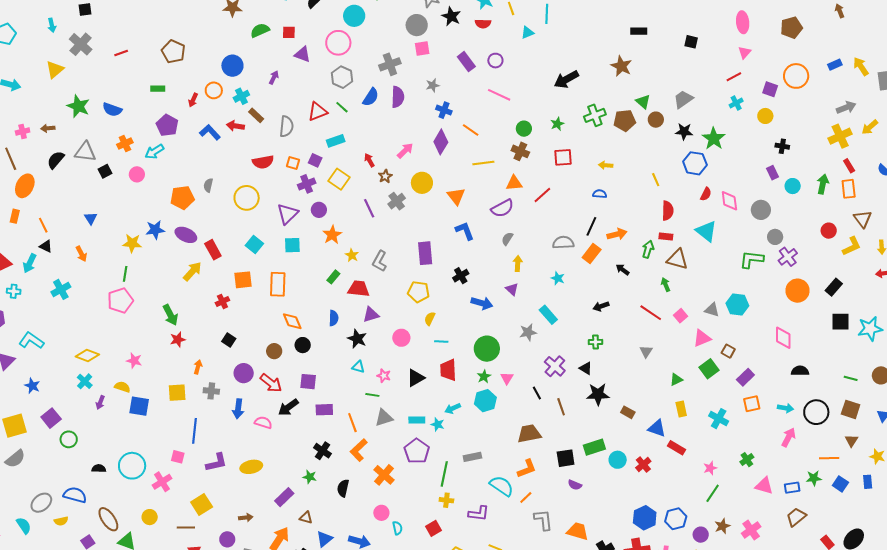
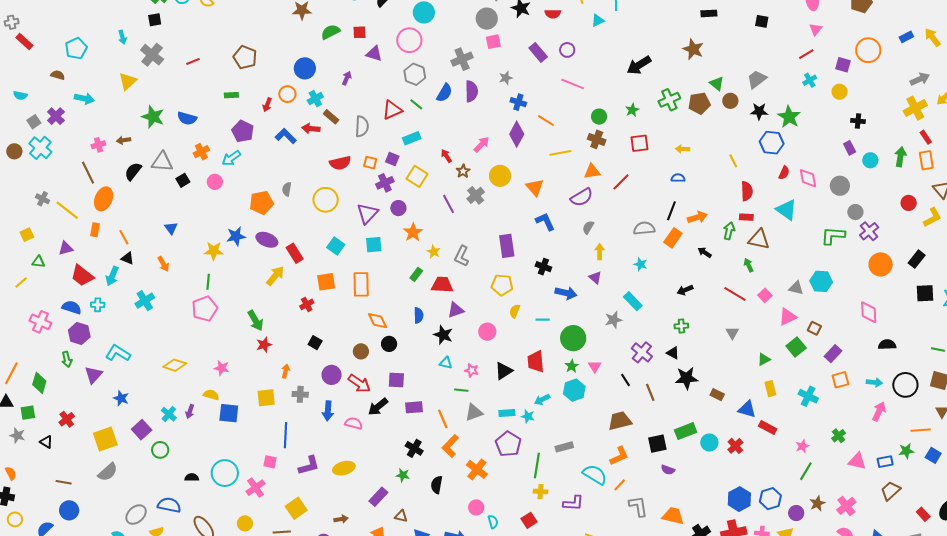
black cross: (461, 276) -> (543, 267), turned -35
cyan line: (441, 341) -> (543, 320), moved
cyan cross: (85, 381) -> (169, 414), moved

